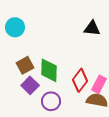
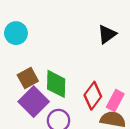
black triangle: (92, 28) -> (107, 34), turned -42
purple square: (30, 85) -> (34, 102), size x1.4

